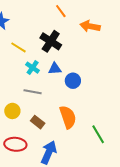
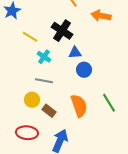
blue triangle: (55, 69) -> (75, 53), moved
yellow circle: (12, 111) -> (32, 100), moved
green line: (98, 134) -> (109, 103), moved

